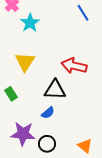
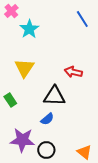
red arrow: (74, 66) -> (73, 72), size x0.7

